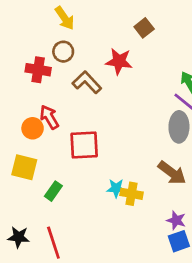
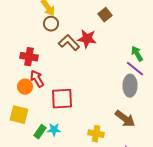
brown circle: (63, 52) -> (51, 24), moved
red cross: (38, 70) -> (29, 57), moved
brown L-shape: (87, 82) -> (69, 43), moved
cyan star: (116, 188) -> (54, 130), moved

